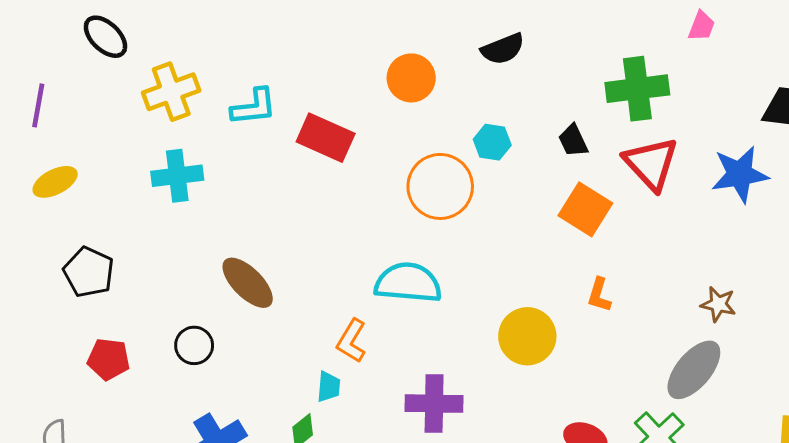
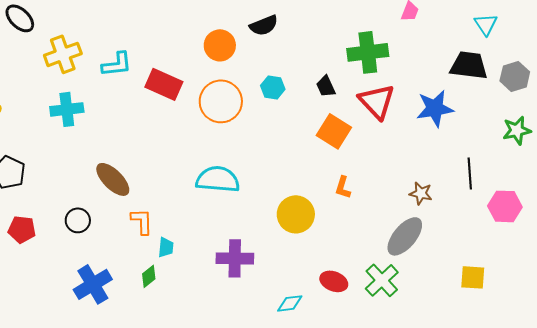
black semicircle: (503, 49) -> (264, 25), moved
orange circle: (440, 186) -> (221, 101), moved
orange L-shape: (352, 341) -> (142, 221), moved, turned 148

